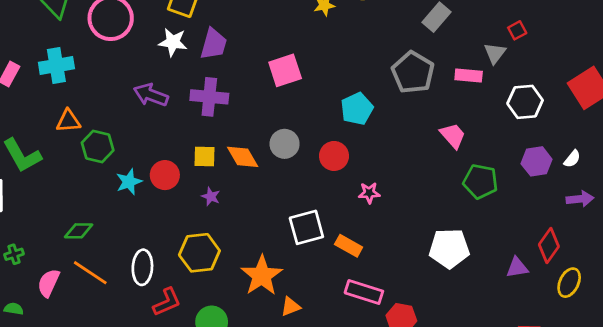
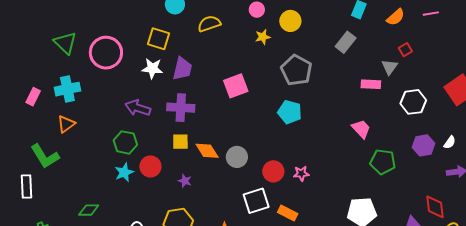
gray pentagon: (413, 72) -> (296, 70), moved
cyan pentagon: (357, 109) -> (290, 112), turned -30
orange triangle: (68, 121) -> (66, 124), moved, turned -30
gray circle: (285, 144) -> (237, 157), moved
green hexagon: (98, 147) -> (125, 142), moved
yellow square: (204, 156) -> (180, 142), moved
red circle: (334, 156) -> (273, 171), moved
red diamond: (549, 246) -> (435, 207), turned -40

